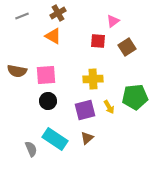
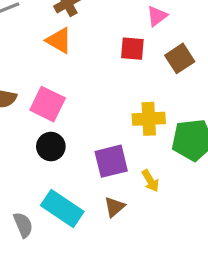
pink square: (46, 75) -> (48, 104), turned 30
yellow cross: (93, 79) -> (149, 119), moved
yellow arrow: (109, 107) -> (150, 181), moved

